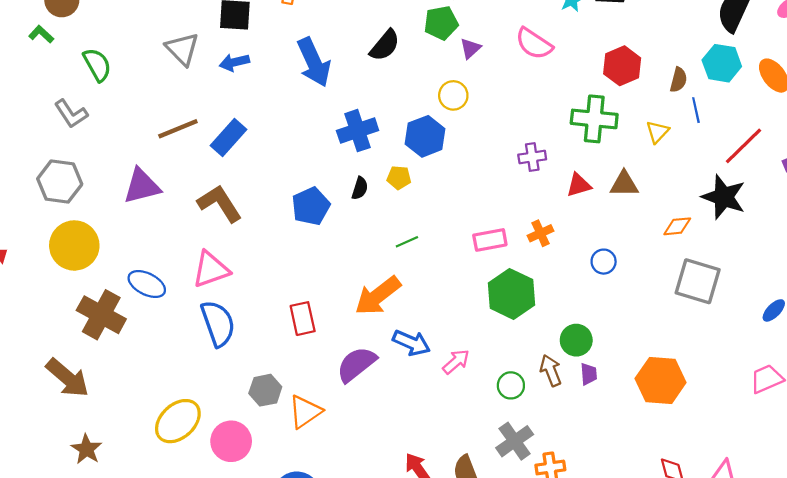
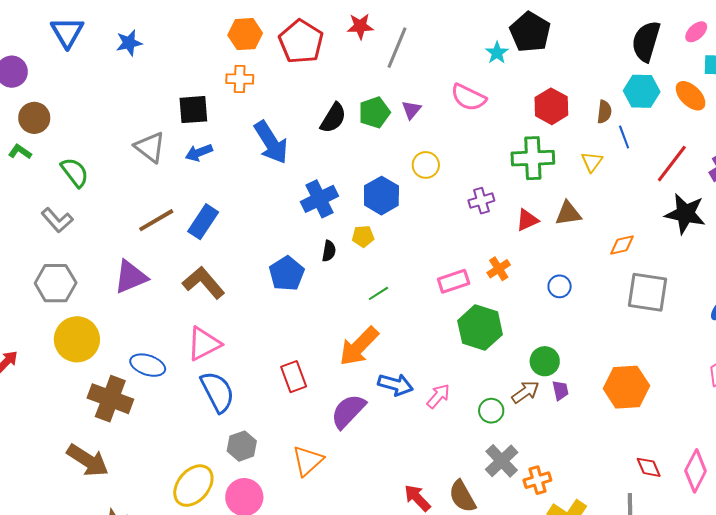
green pentagon: (441, 23) -> (374, 112), moved
yellow circle: (453, 95) -> (426, 165), moved
black star: (724, 197) -> (685, 214), moved
brown arrow: (551, 370) -> (525, 392), turned 84
gray hexagon: (265, 390) -> (242, 446), moved

